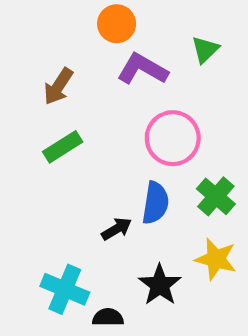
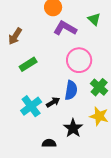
green triangle: (205, 50) -> (94, 19), turned -32
brown arrow: (58, 86) -> (15, 36), moved
cyan cross: (65, 289) -> (31, 106), moved, turned 30

